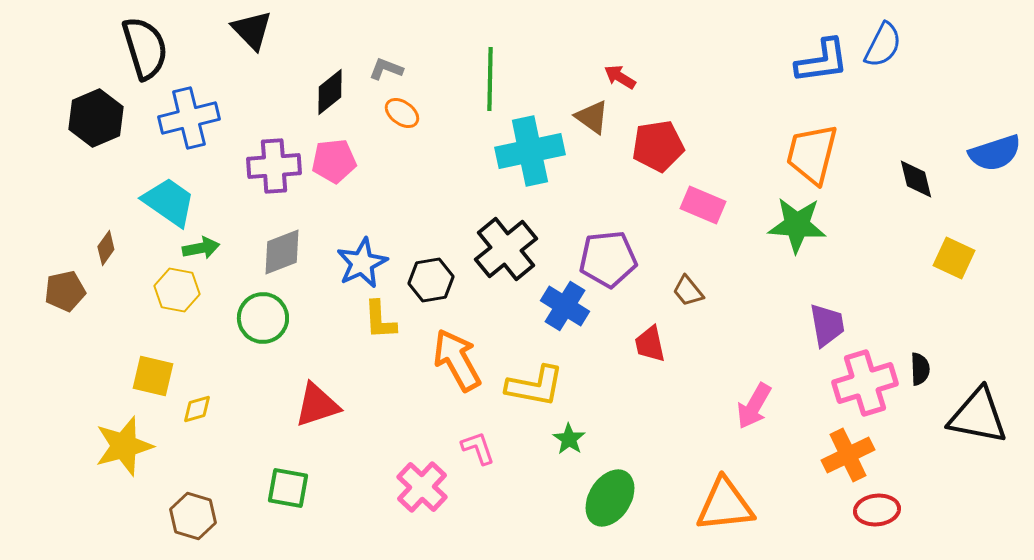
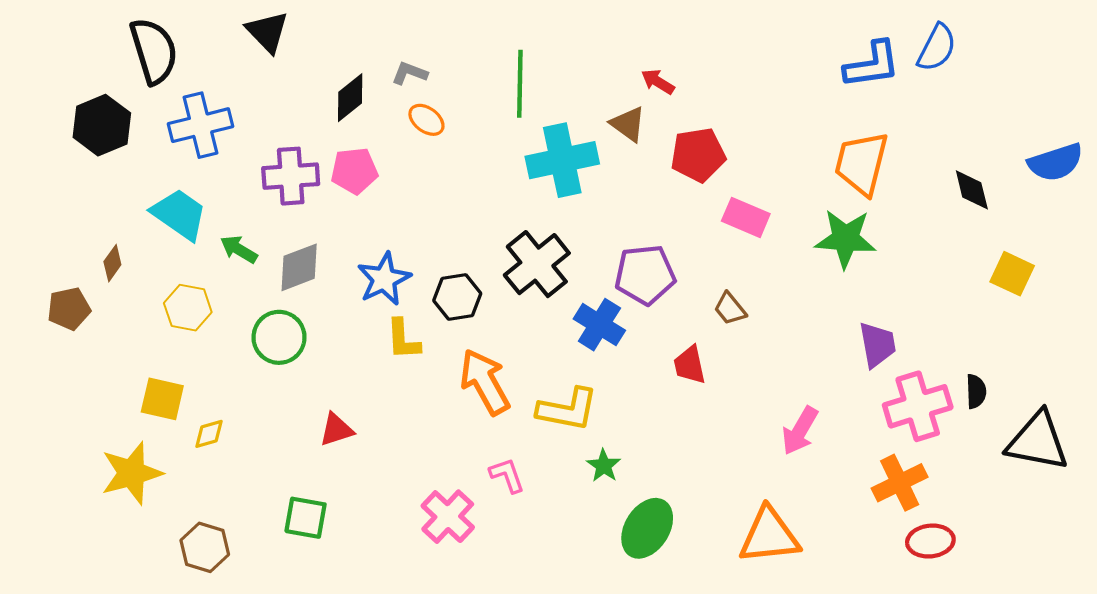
green arrow: (201, 248) -> (239, 249), moved, turned -138
red triangle: (317, 405) -> (336, 430), size x0.7

